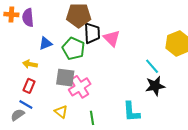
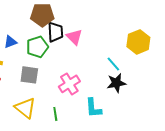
green pentagon: (73, 49) -> (37, 47), turned 30
pink cross: (80, 87) -> (69, 84), moved
yellow triangle: (61, 112) -> (25, 108), size x1.6

